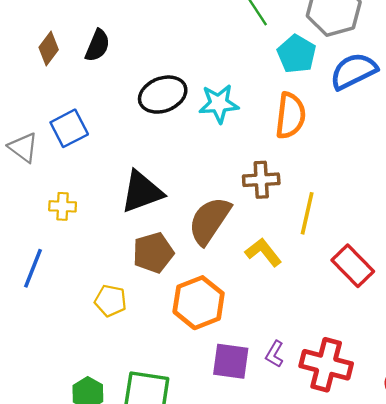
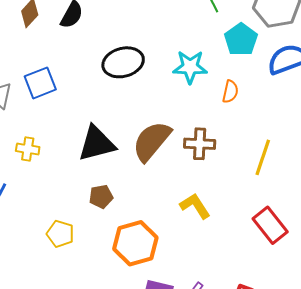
cyan star: (219, 104) -> (190, 67), moved
orange semicircle: (290, 116) -> (230, 92), size x0.6
yellow line: (307, 213) -> (263, 157), moved
brown semicircle: (209, 221) -> (152, 141), moved
brown pentagon: (153, 253) -> (101, 197), size x0.7

